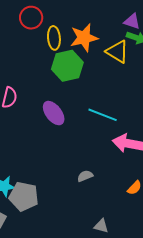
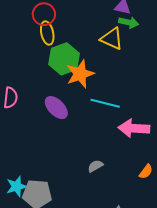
red circle: (31, 18) -> (44, 14), moved
orange star: (84, 38) -> (80, 74), moved

